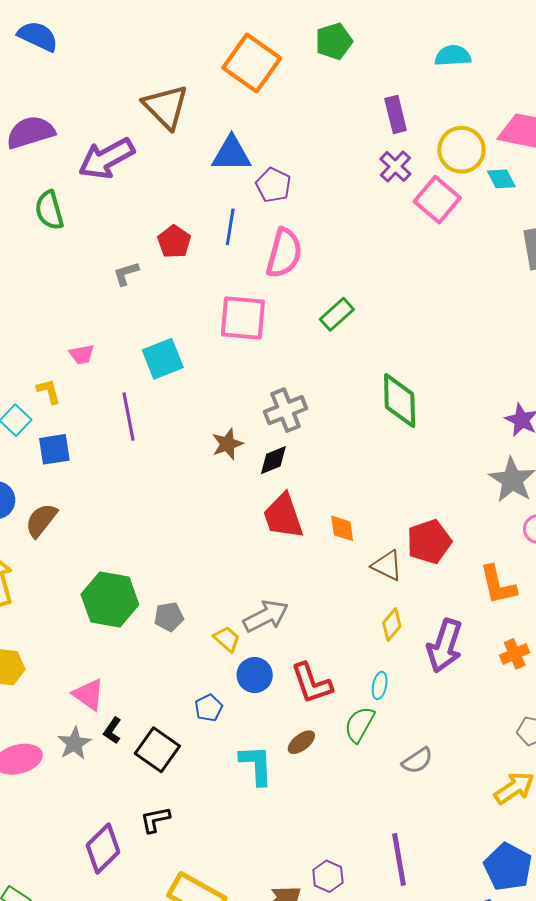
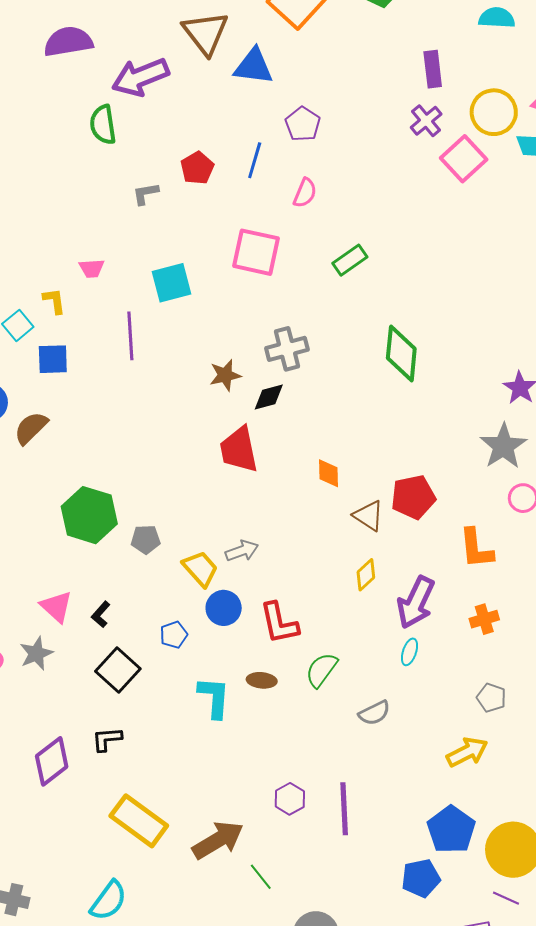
blue triangle: (231, 154) -> (254, 66), moved
green semicircle: (49, 210) -> (103, 125), moved
pink semicircle: (284, 253) -> (305, 193), size x0.6
red trapezoid: (283, 516) -> (239, 450), moved
gray arrow: (266, 616) -> (242, 551), size x0.7
yellow trapezoid: (227, 639) -> (200, 569), size x1.4
cyan ellipse: (380, 685) -> (409, 652), moved
black L-shape: (112, 731) -> (101, 614), moved
brown ellipse: (301, 742) -> (262, 680), turned 36
purple hexagon: (328, 876) -> (290, 799), moved

